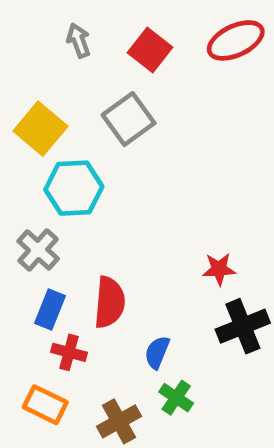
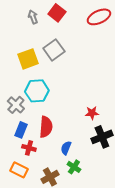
red square: (150, 50) -> (57, 13), moved
yellow square: (40, 129) -> (28, 59), moved, turned 30
cyan hexagon: (74, 188) -> (37, 91), moved

